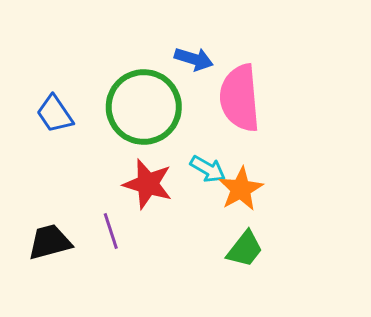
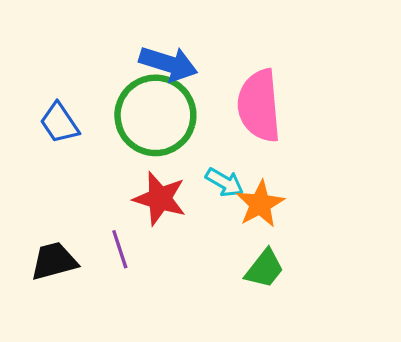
blue arrow: (194, 59) -> (168, 64), moved, size x1.4

